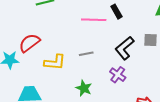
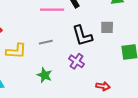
black L-shape: (125, 48) -> (82, 36), turned -65

